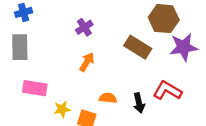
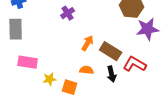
brown rectangle: (138, 47) -> (111, 51), moved
orange arrow: (87, 62) -> (88, 43), moved

